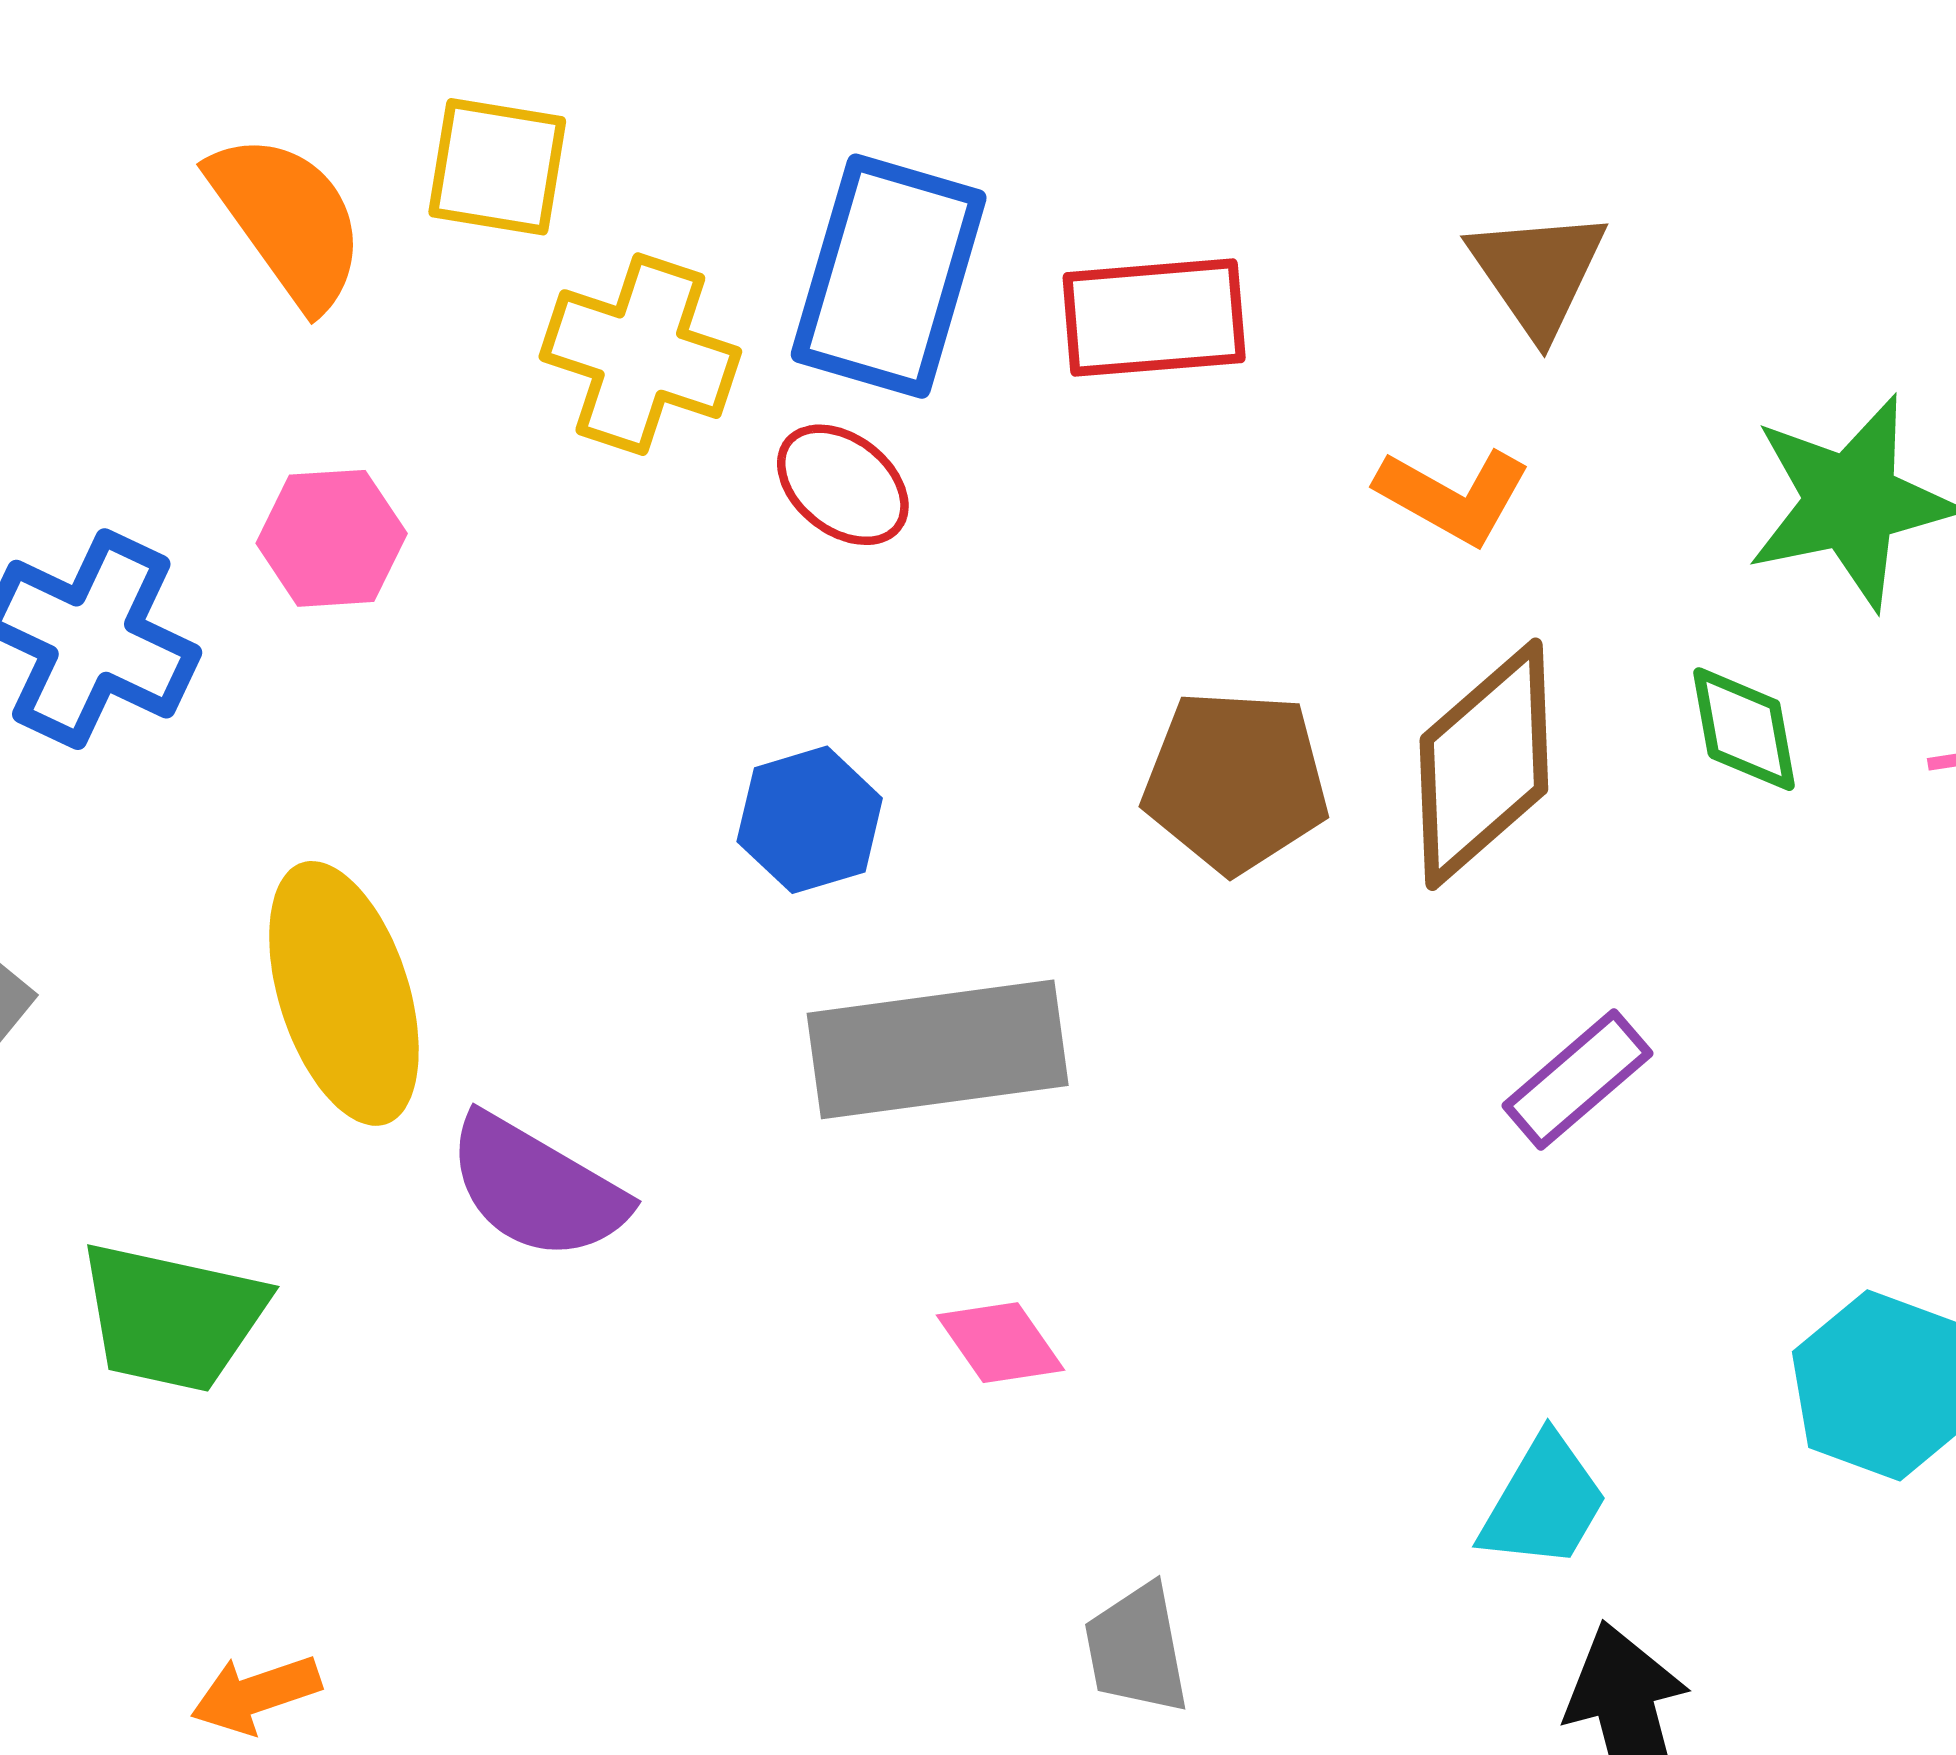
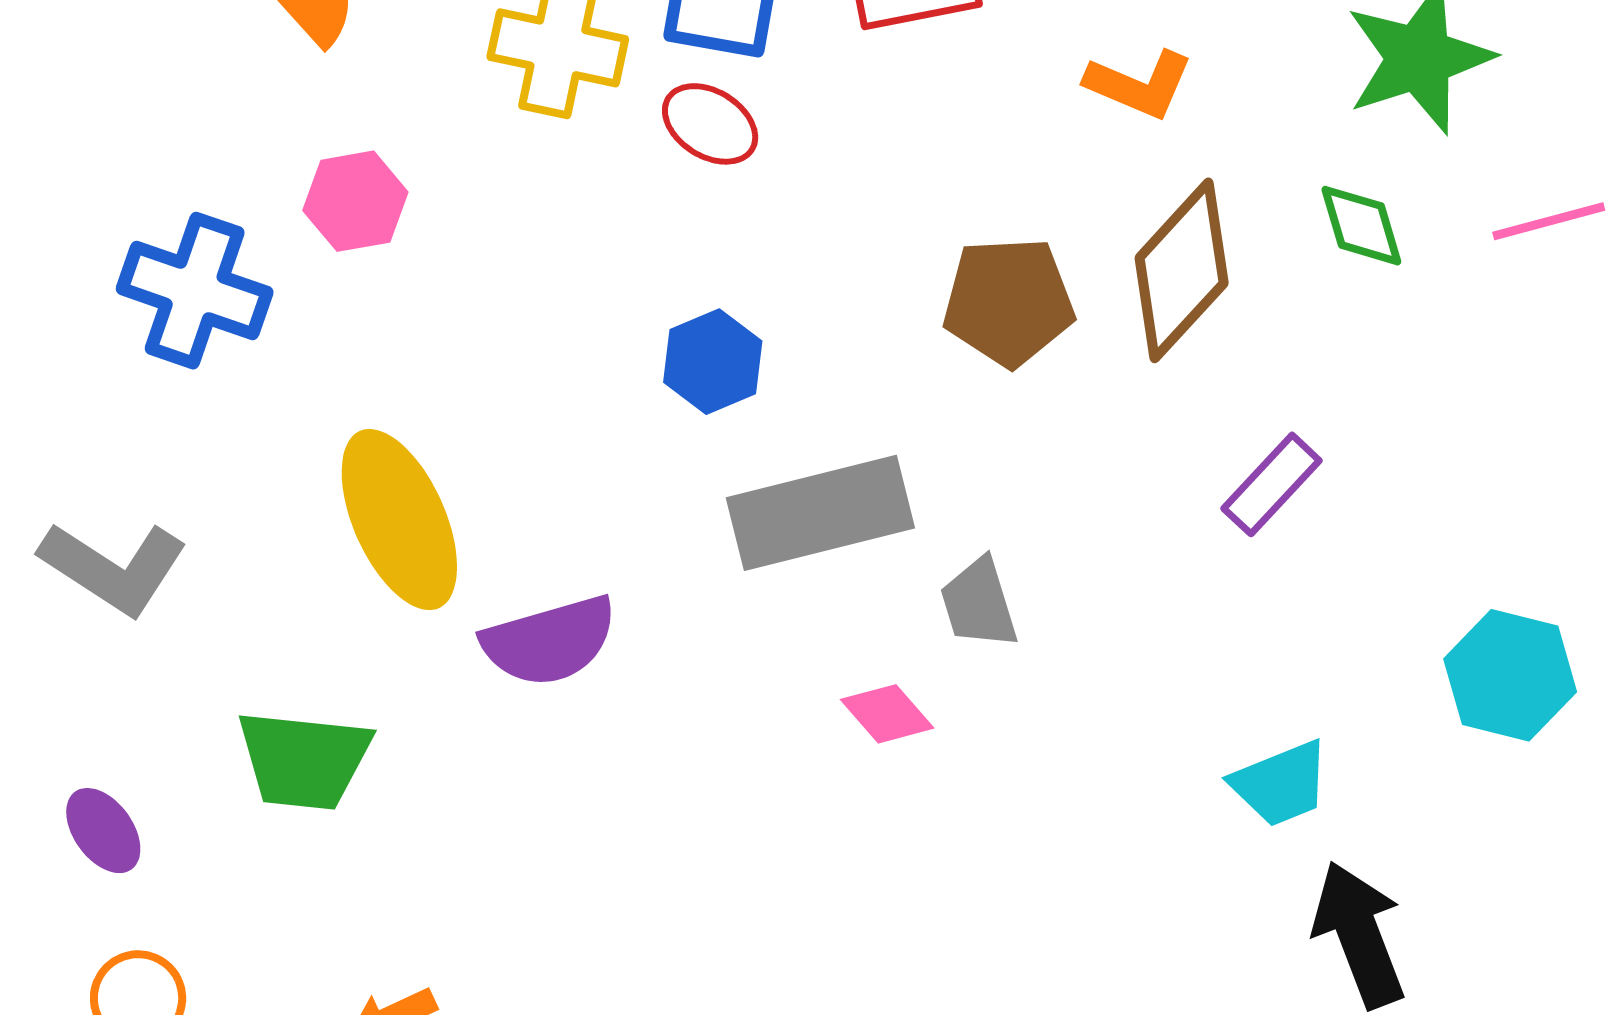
purple semicircle: (536, 1188) -> (549, 641), turned -40
cyan trapezoid: (1544, 1502) -> (1281, 784), turned 44
gray trapezoid: (1137, 1649) -> (979, 603), moved

